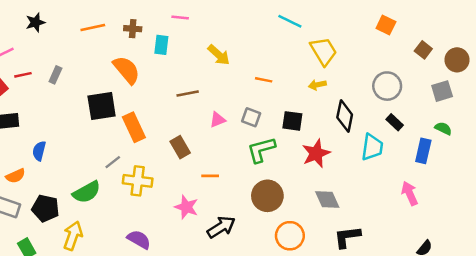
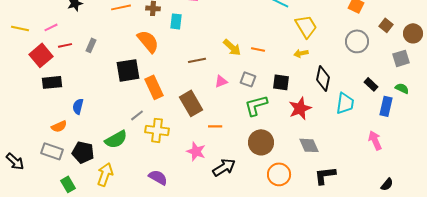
yellow arrow: (219, 55) -> (232, 47), moved
gray circle: (387, 86) -> (357, 41), moved
black rectangle: (395, 122) -> (371, 84), moved
brown rectangle: (180, 147) -> (191, 103), size x1.4

